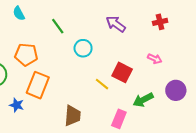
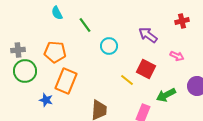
cyan semicircle: (19, 13) -> (57, 13), moved
purple arrow: (116, 24) -> (148, 35), moved

